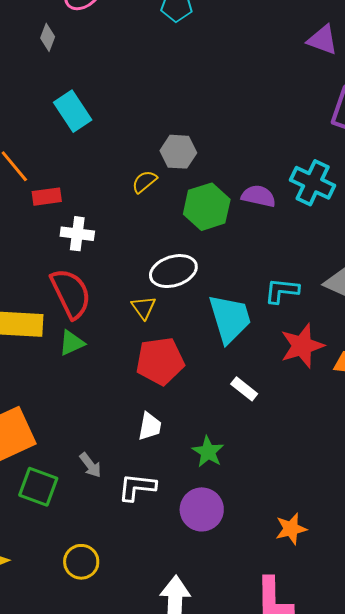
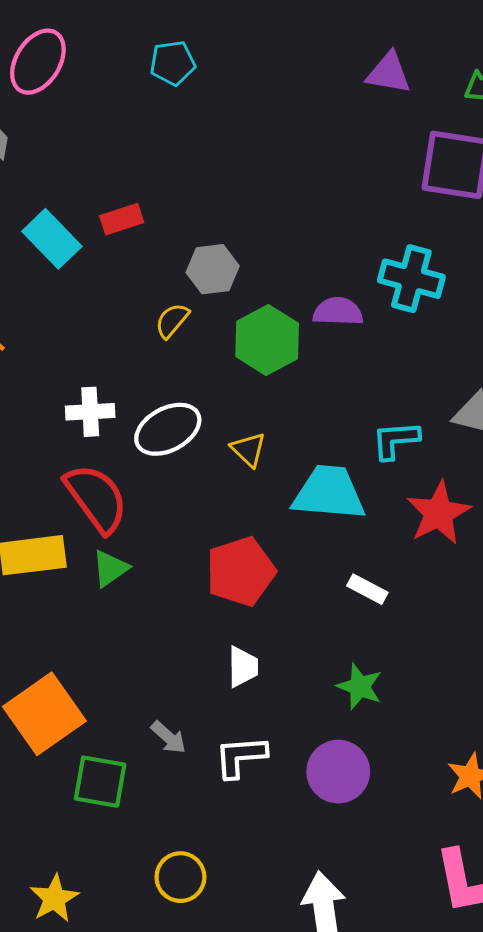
red rectangle: (47, 197) -> (122, 219), moved
white ellipse: (173, 271) -> (168, 429), moved
yellow triangle: (144, 308) -> (248, 449), moved
cyan trapezoid: (230, 318) -> (329, 493), turned -58
green star: (208, 452) -> (360, 687), moved

